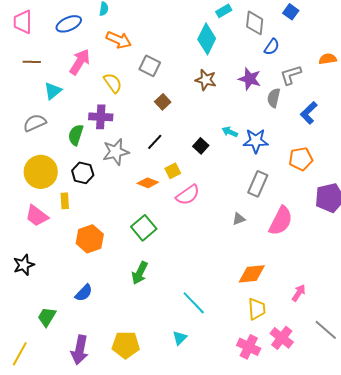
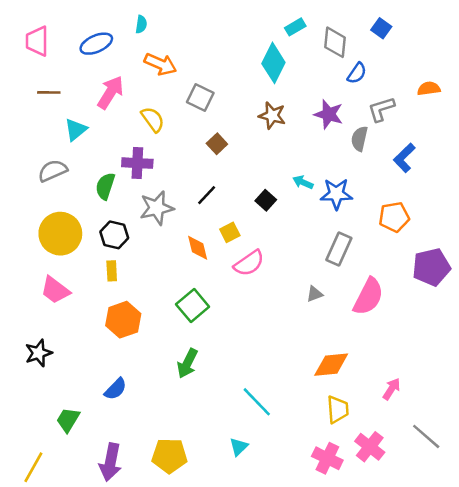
orange diamond: (148, 183) -> (198, 248), turned 55
yellow rectangle: (65, 201) -> (112, 271), moved

